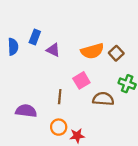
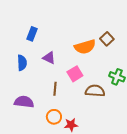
blue semicircle: (13, 47) -> (22, 63), moved
purple triangle: (53, 50) -> (49, 58), moved
brown square: (116, 53) -> (107, 39), moved

